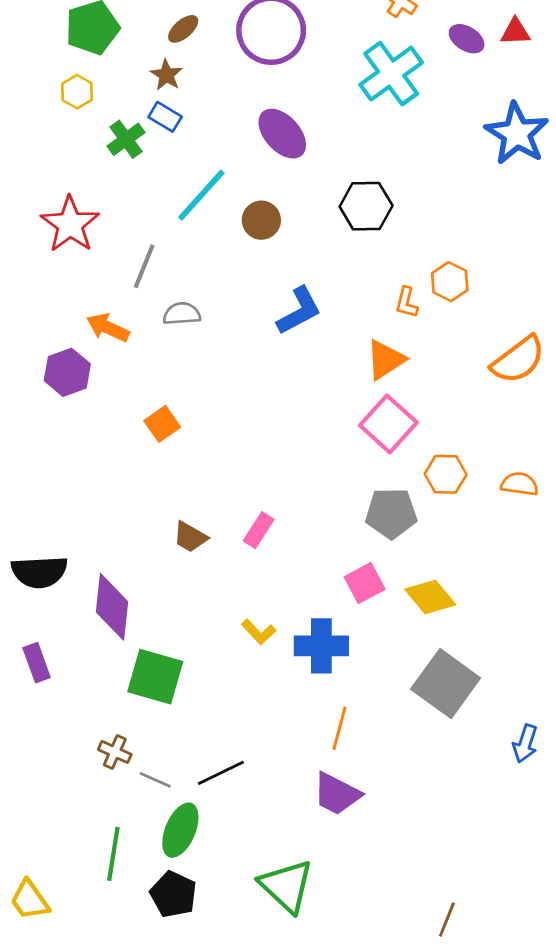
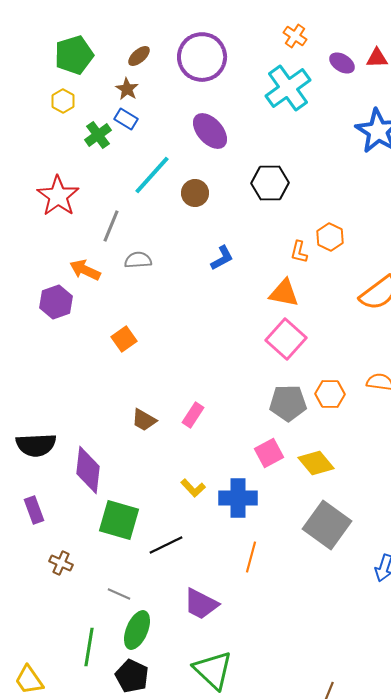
blue L-shape: (299, 311) -> (222, 258), size x0.7
orange triangle: (386, 360) -> (284, 293), turned 44
orange hexagon: (446, 474) -> (330, 394), moved
brown cross: (115, 752) -> (61, 563), moved
black line: (221, 773) -> (166, 545), moved
purple trapezoid: (337, 794) -> (201, 604), moved

